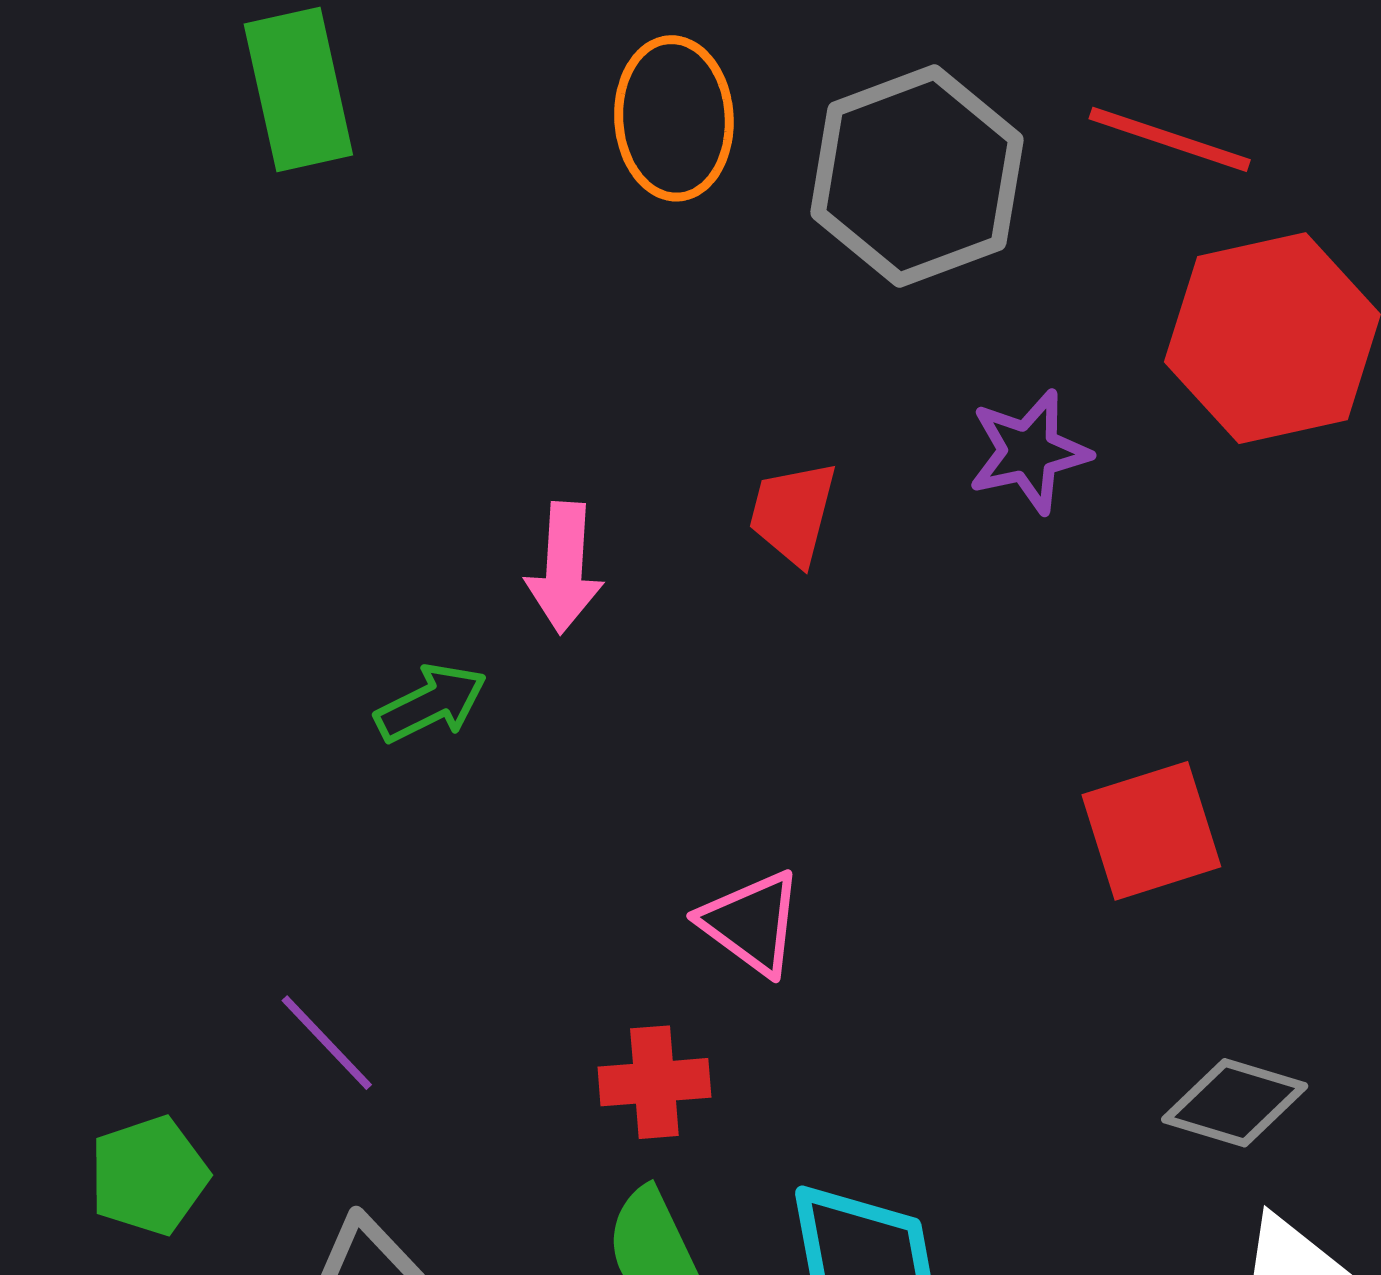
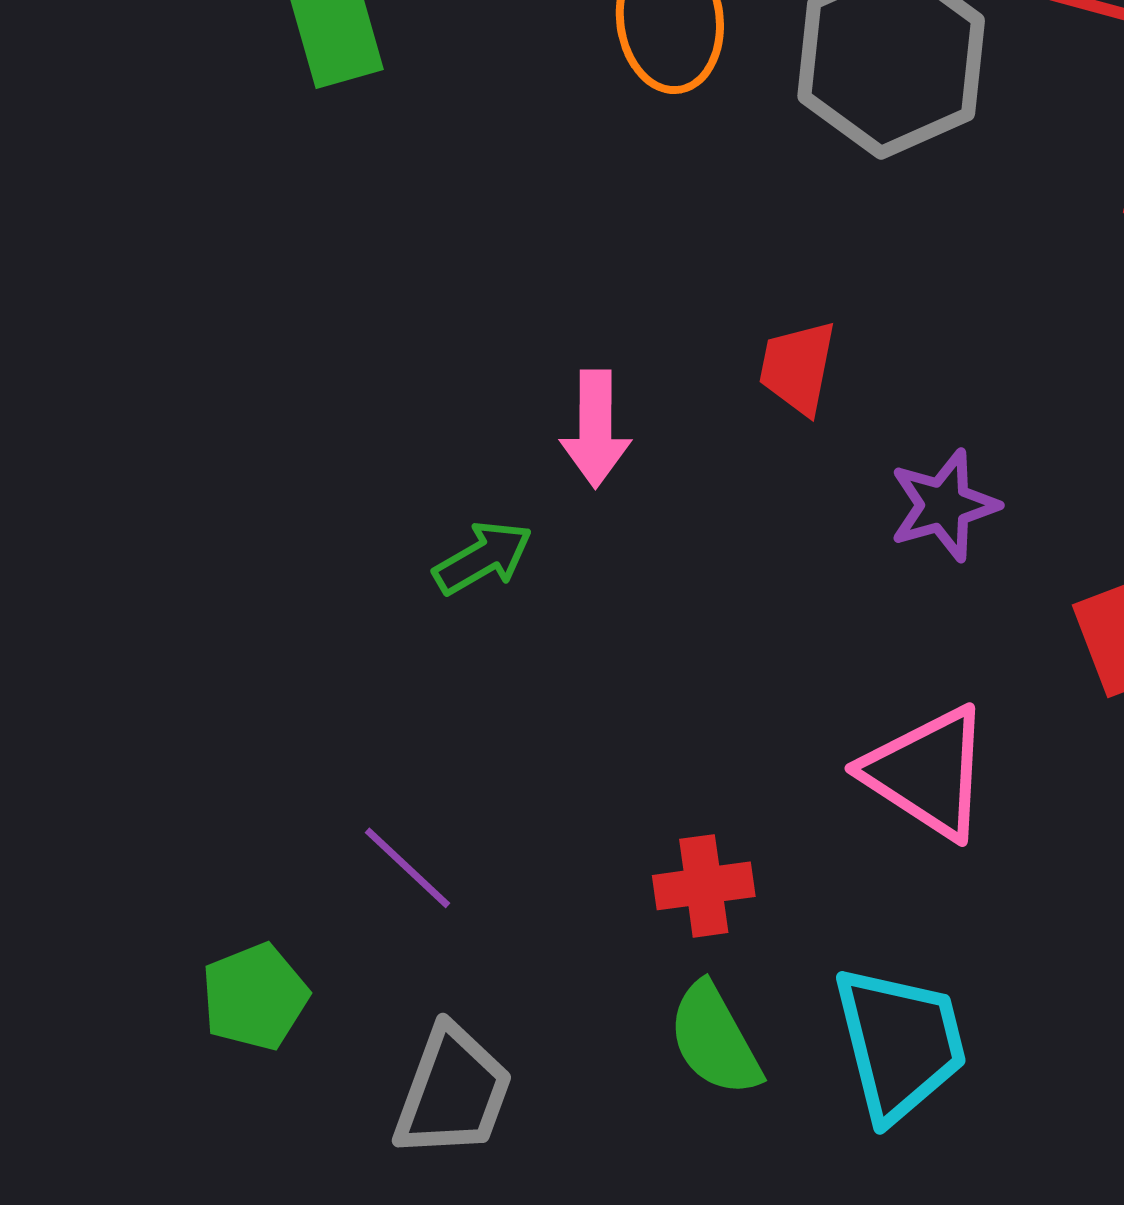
purple star: (1029, 452) -> (944, 505), moved
pink triangle: (751, 923) -> (927, 772), moved, size x1.4

